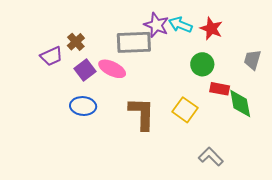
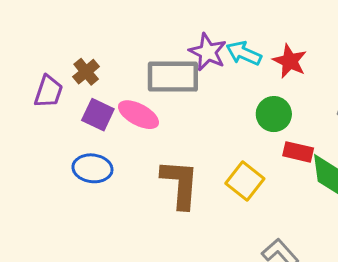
purple trapezoid: (51, 56) -> (49, 91), turned -50
purple square: (85, 70) -> (98, 115), turned -30

